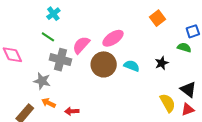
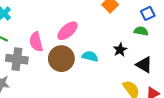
pink semicircle: (81, 45) -> (36, 42), turned -48
black triangle: (188, 89) -> (144, 65), moved

